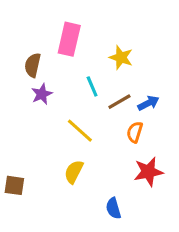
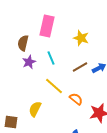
cyan line: (92, 86) -> (51, 58), moved
orange semicircle: (135, 132) -> (76, 99), moved, turned 112
yellow semicircle: (74, 172) -> (35, 109), moved

